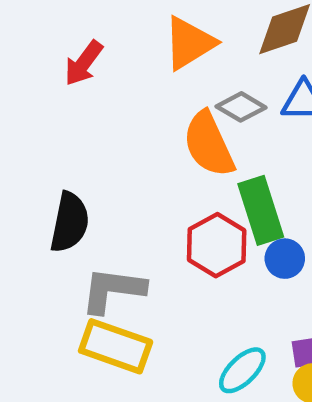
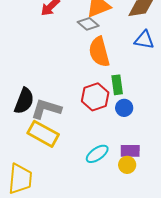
gray diamond: (241, 107) -> (88, 24), moved
green rectangle: (261, 210) -> (117, 85), size x0.7
black semicircle: (70, 222) -> (24, 101), moved

